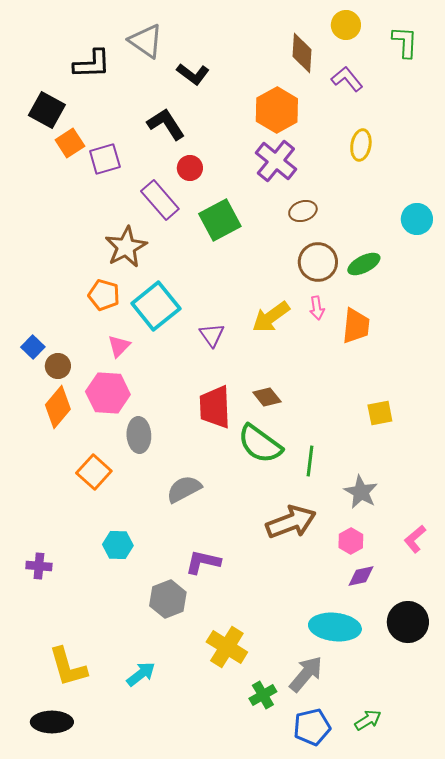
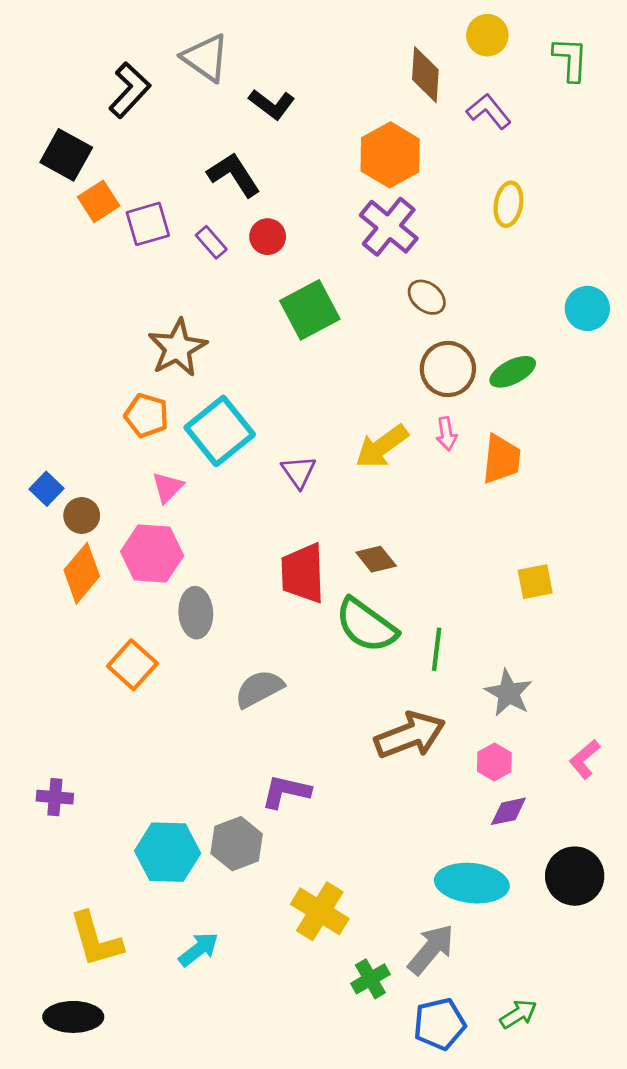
black L-shape: (92, 64) -> (130, 90), turned -45
purple rectangle: (160, 200) -> (211, 242), moved, size x0.6
brown ellipse: (303, 211) -> (427, 297), turned 56
cyan hexagon: (118, 545) -> (168, 852), moved, size x1.5

